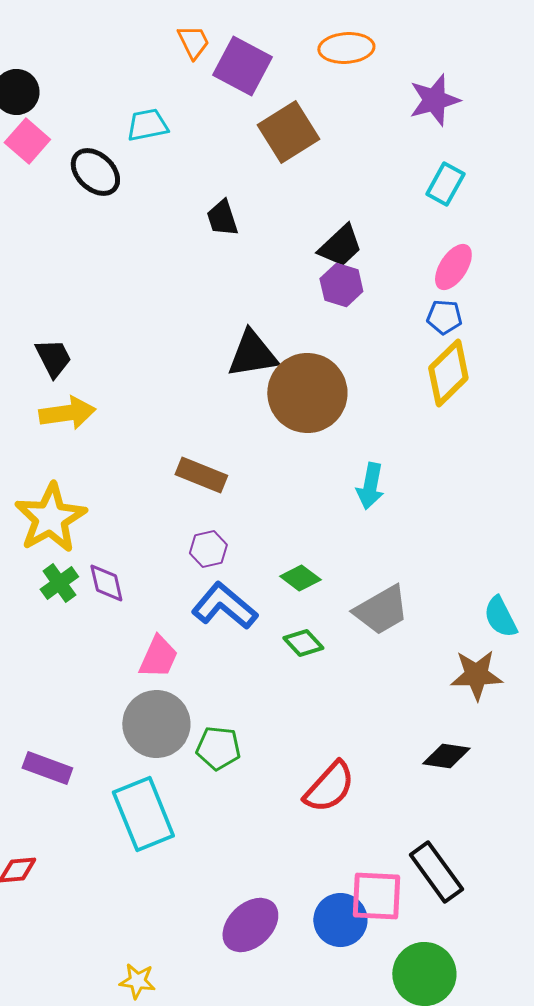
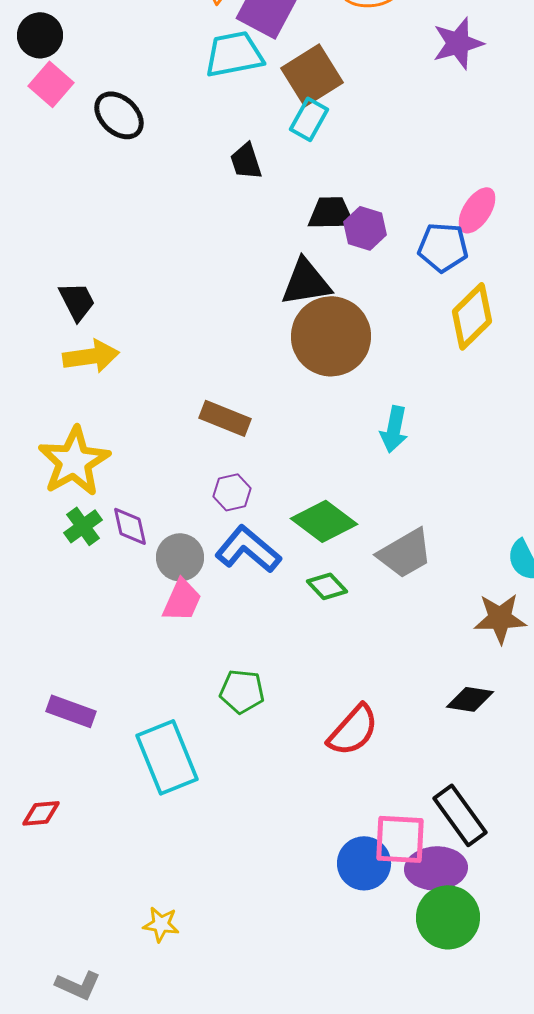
cyan trapezoid: (147, 125) -> (234, 54), moved, size x1.4
cyan rectangle: (445, 184) -> (309, 119), moved
black trapezoid: (340, 246) -> (331, 213), moved, turned -138
blue pentagon: (444, 317) -> (443, 247), moved, size x1.4
black triangle: (252, 354) -> (306, 282), moved
green diamond: (300, 578) -> (324, 521), size x1.6
gray circle: (156, 724) -> (180, 557), moved, size x0.7
purple ellipse: (250, 925) -> (436, 868), moved, turned 40

